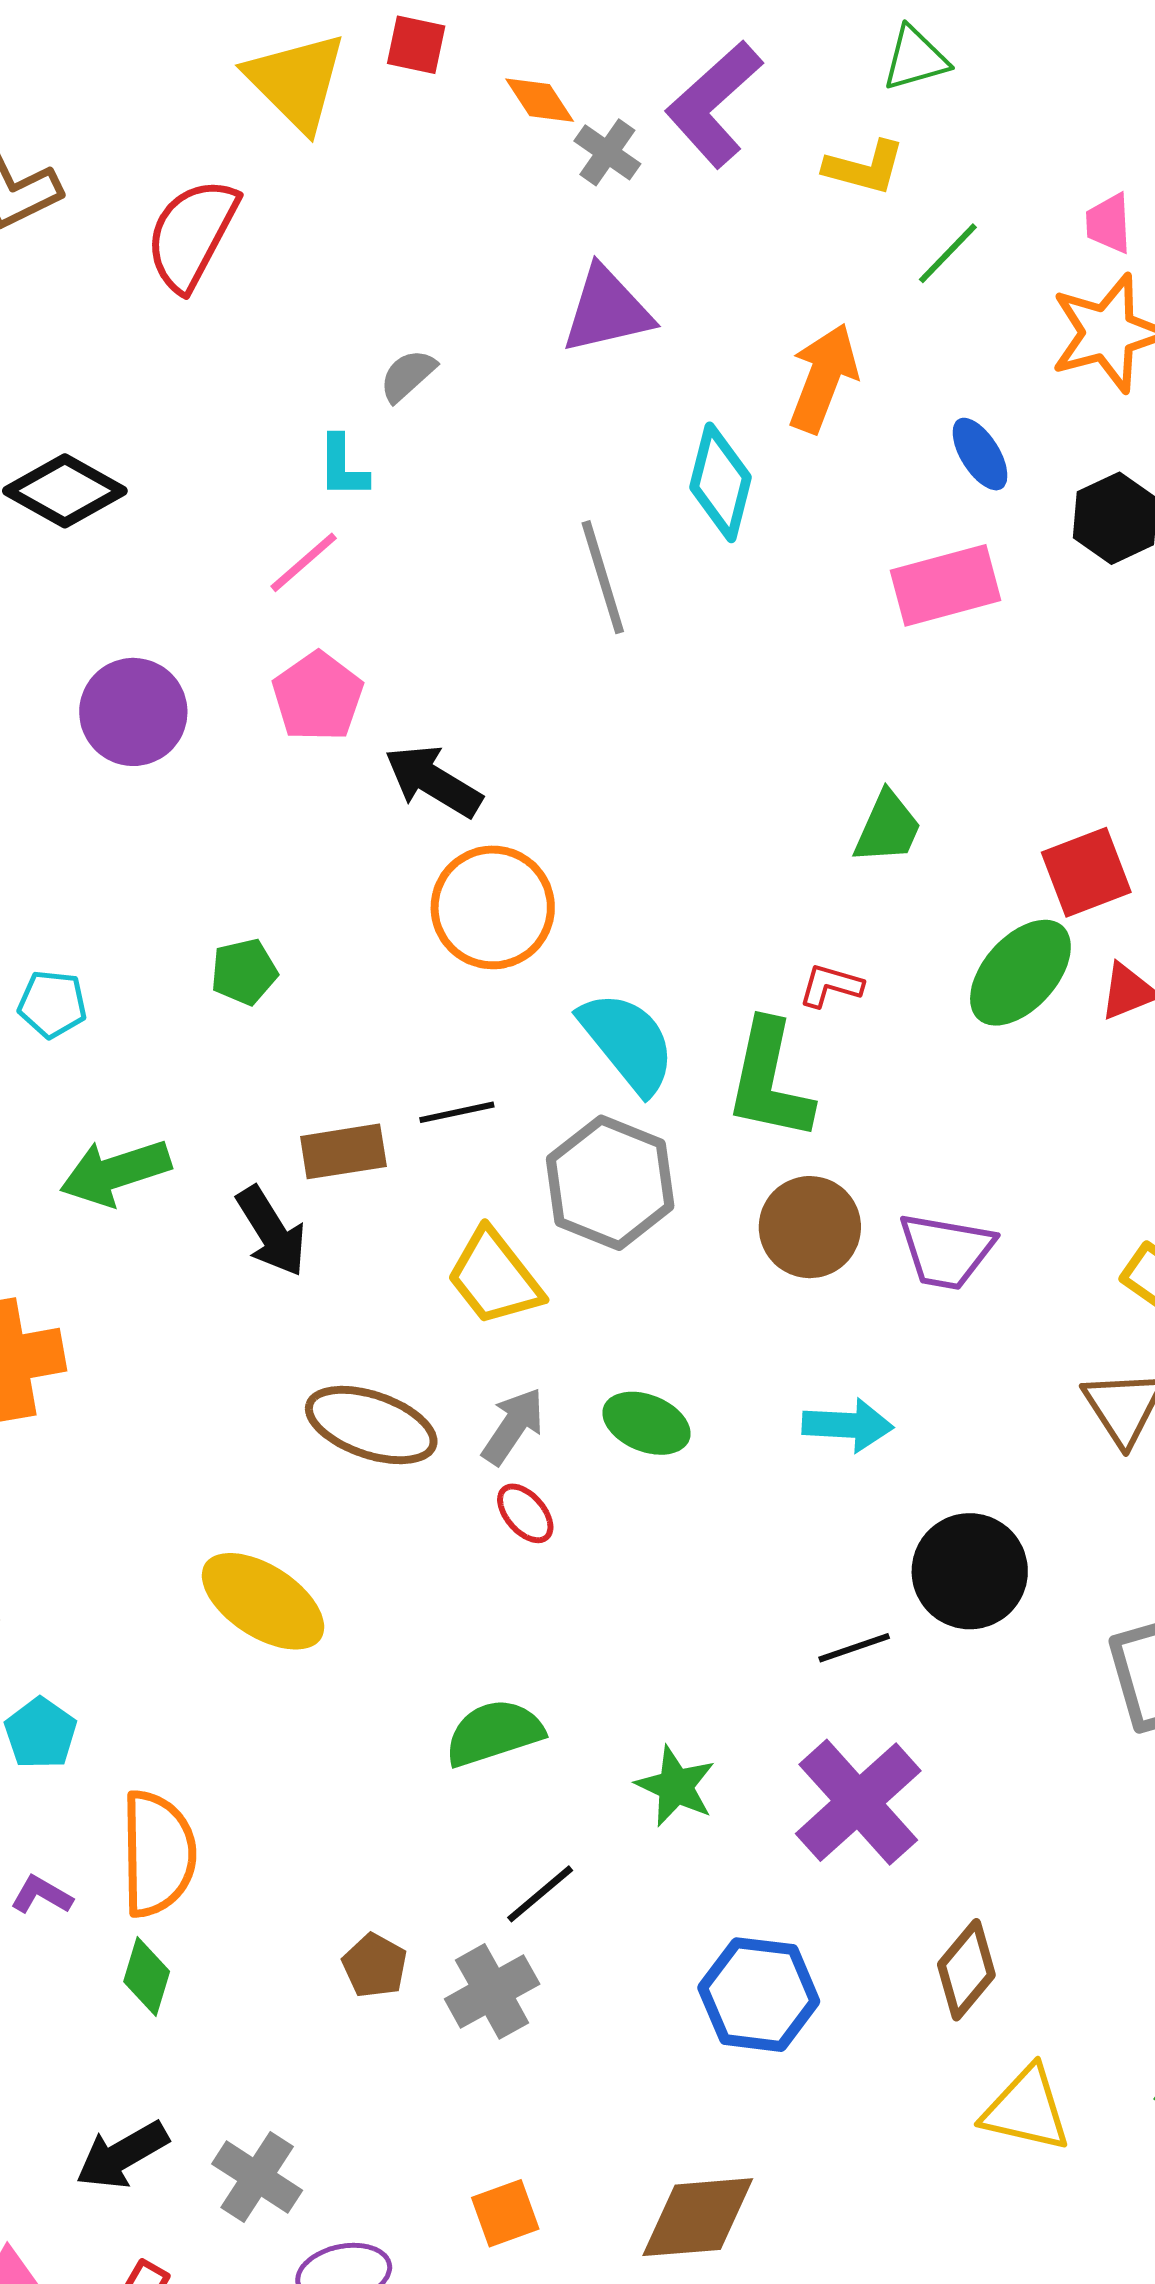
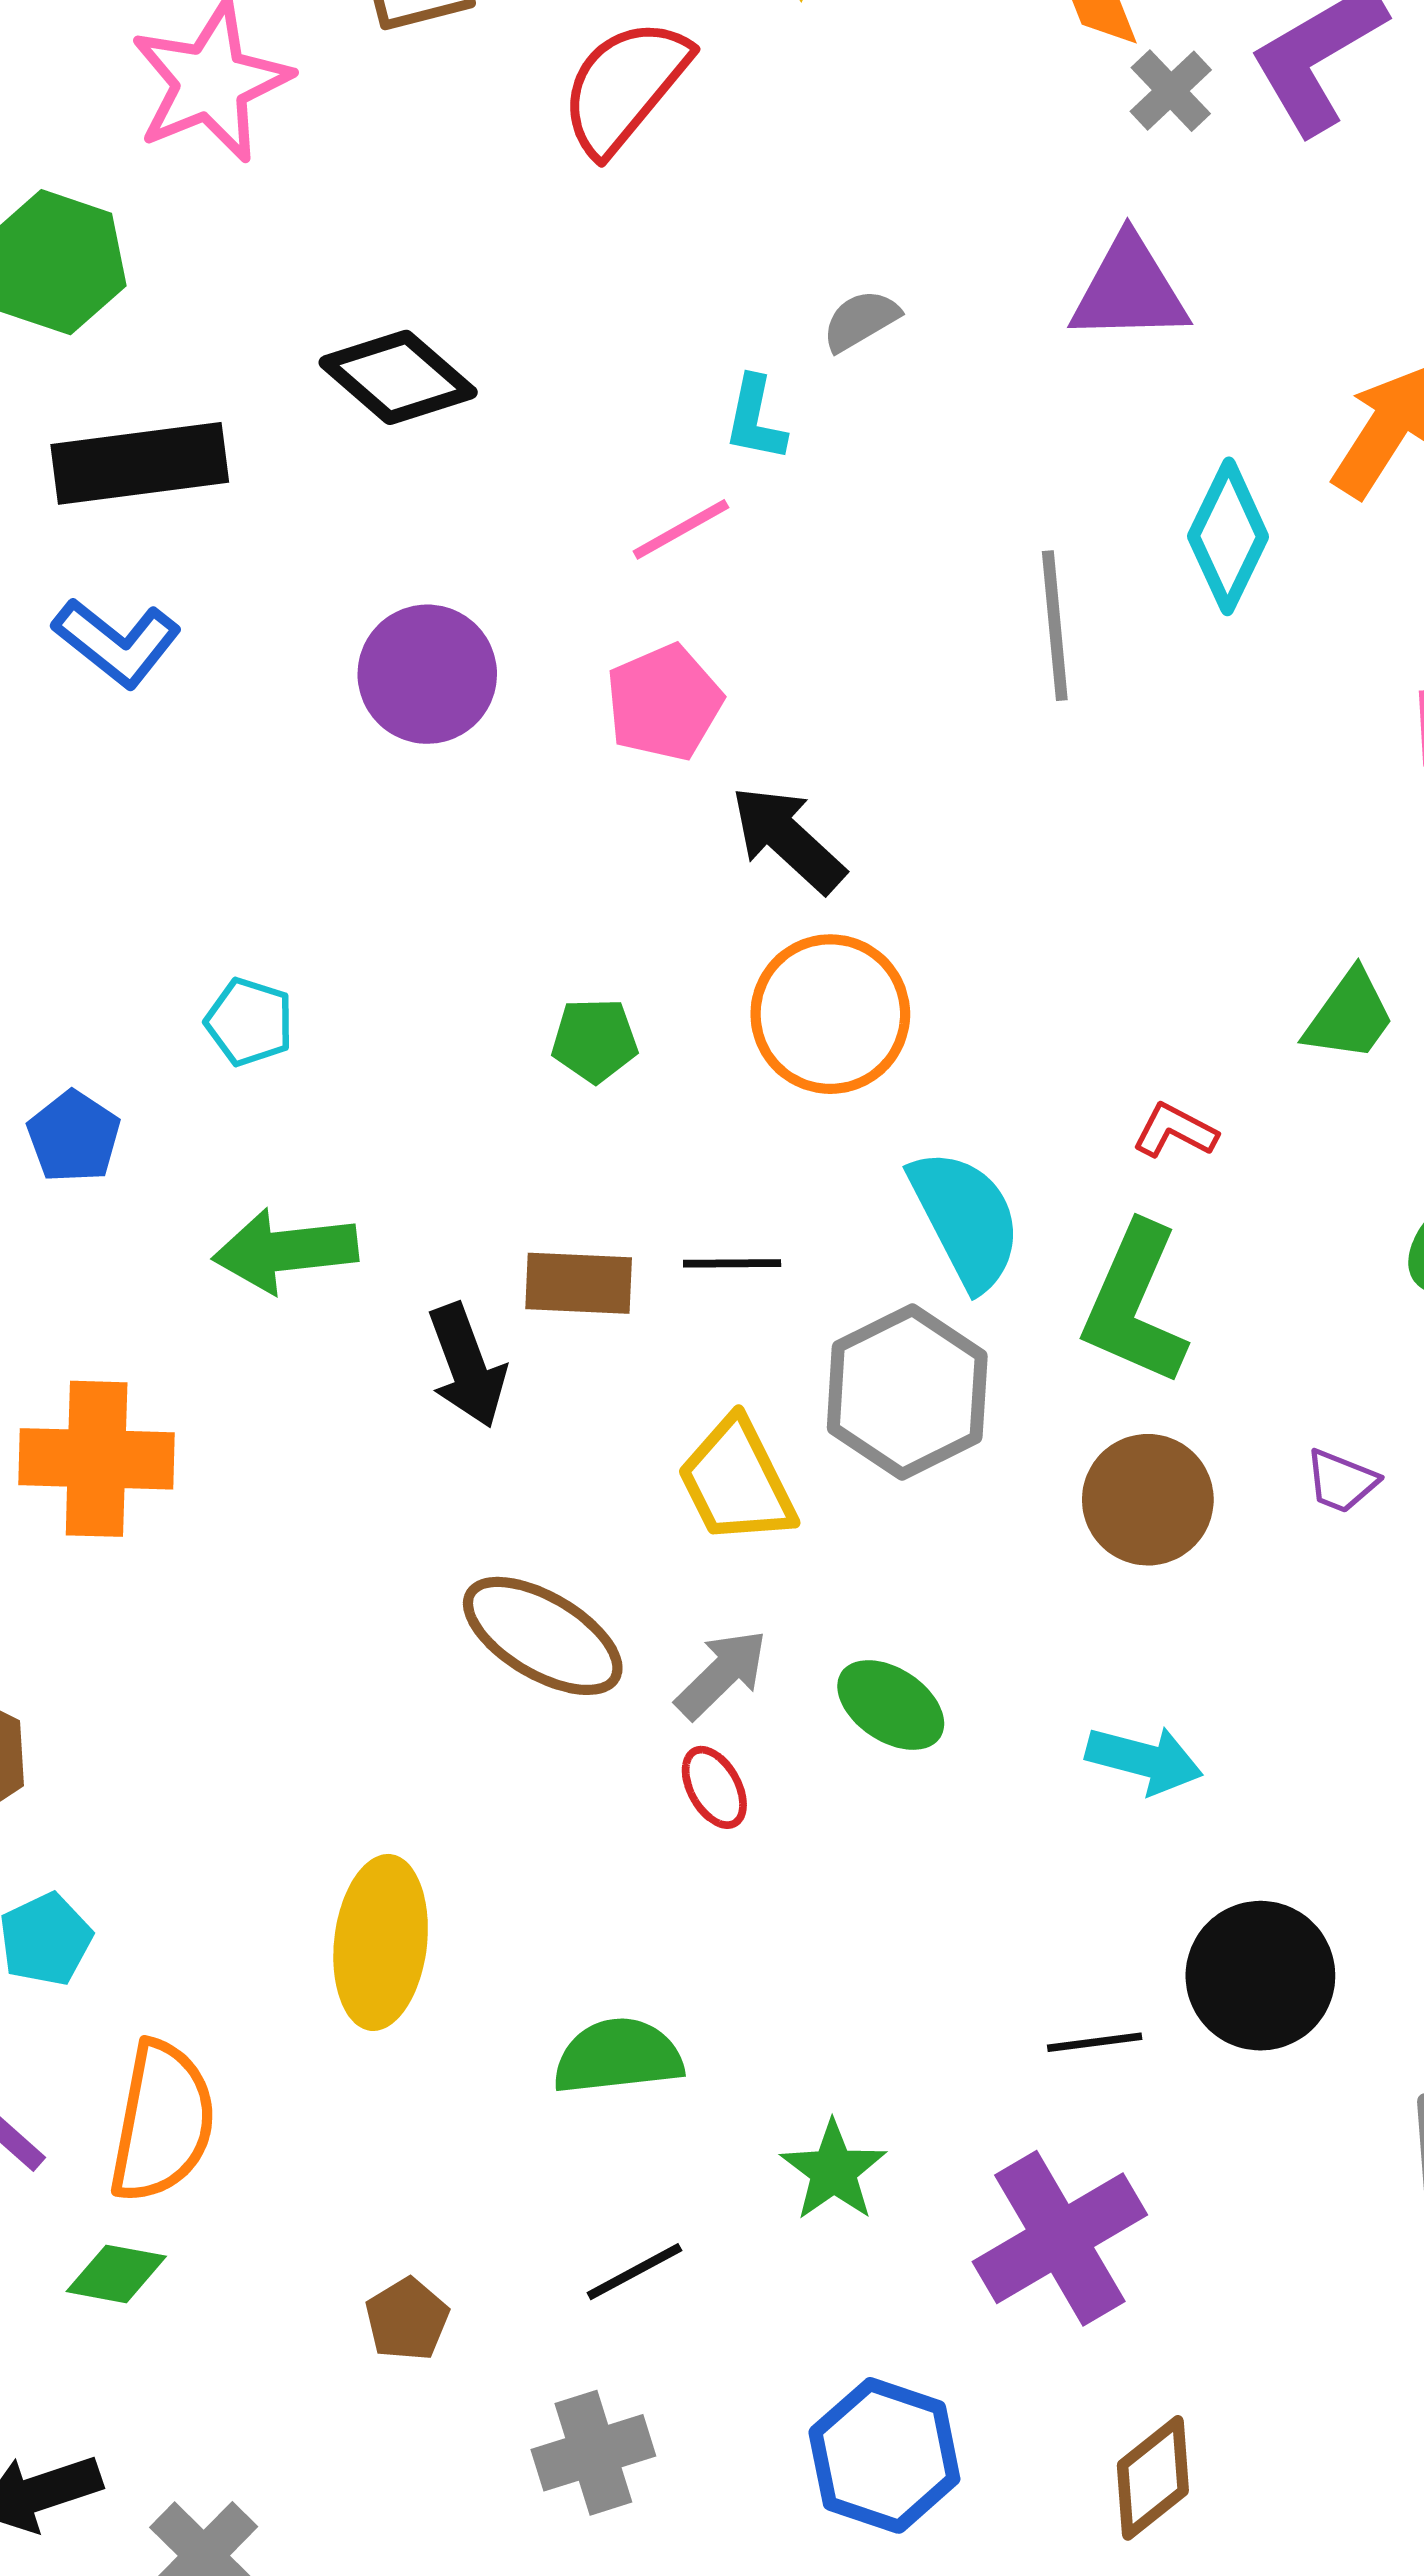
green pentagon: (244, 972) -> (595, 1040), moved
red L-shape: (831, 986) -> (1175, 1131), moved
purple trapezoid: (946, 1251) -> (1341, 1481), moved, size x0.6
yellow ellipse: (263, 1601) -> (381, 1942), moved, turned 52
green diamond: (147, 1977) -> (116, 2274), turned 72
gray cross: (492, 1991) -> (593, 2453), moved

